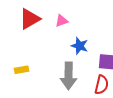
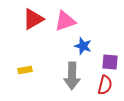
pink triangle: (62, 21) -> (65, 21), size x1.6

